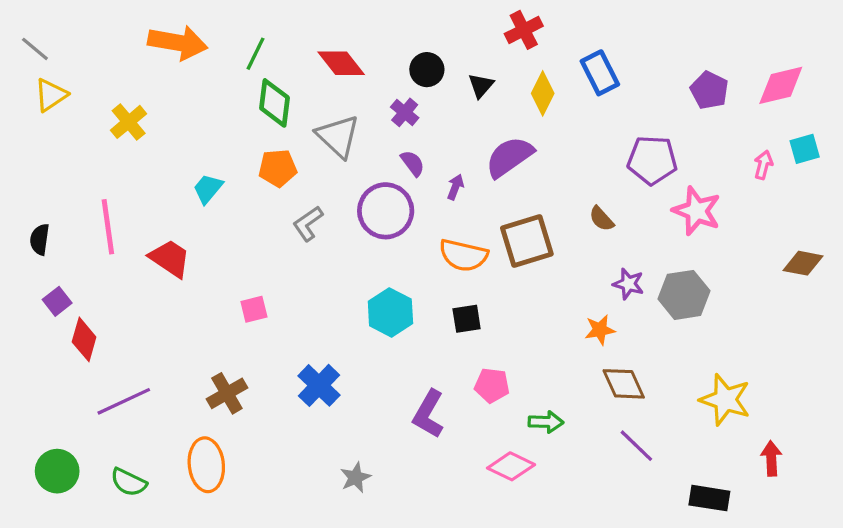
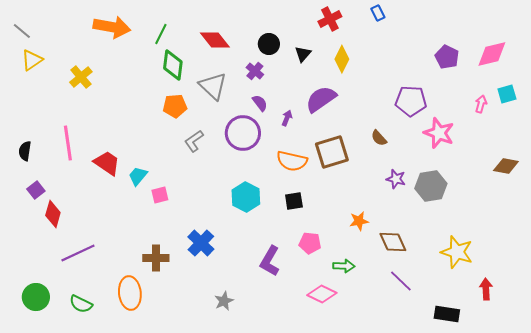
blue rectangle: (600, 73) -> (378, 13), moved, size x0.6
cyan trapezoid: (208, 189) -> (138, 176), moved
orange star: (600, 330) -> (359, 221), moved
brown cross: (227, 393) -> (156, 258), moved, turned 30

